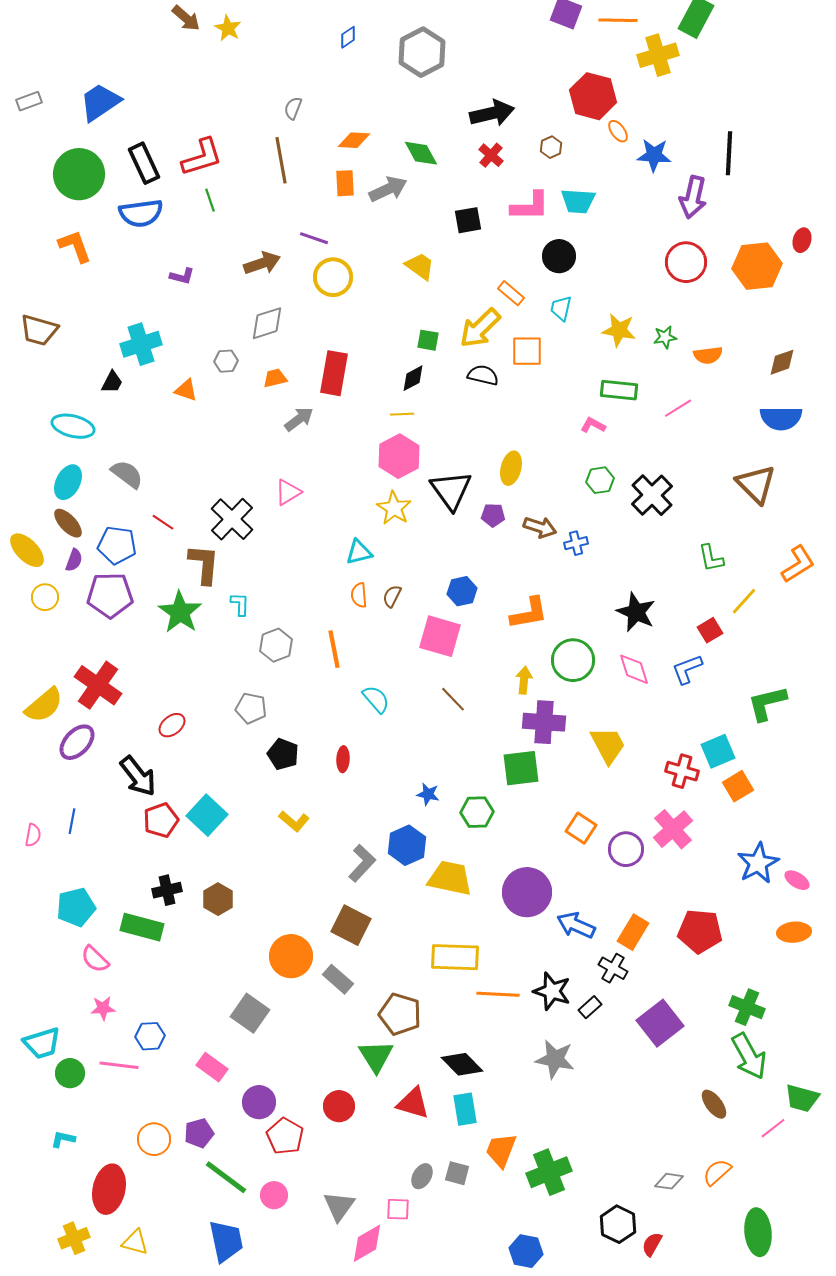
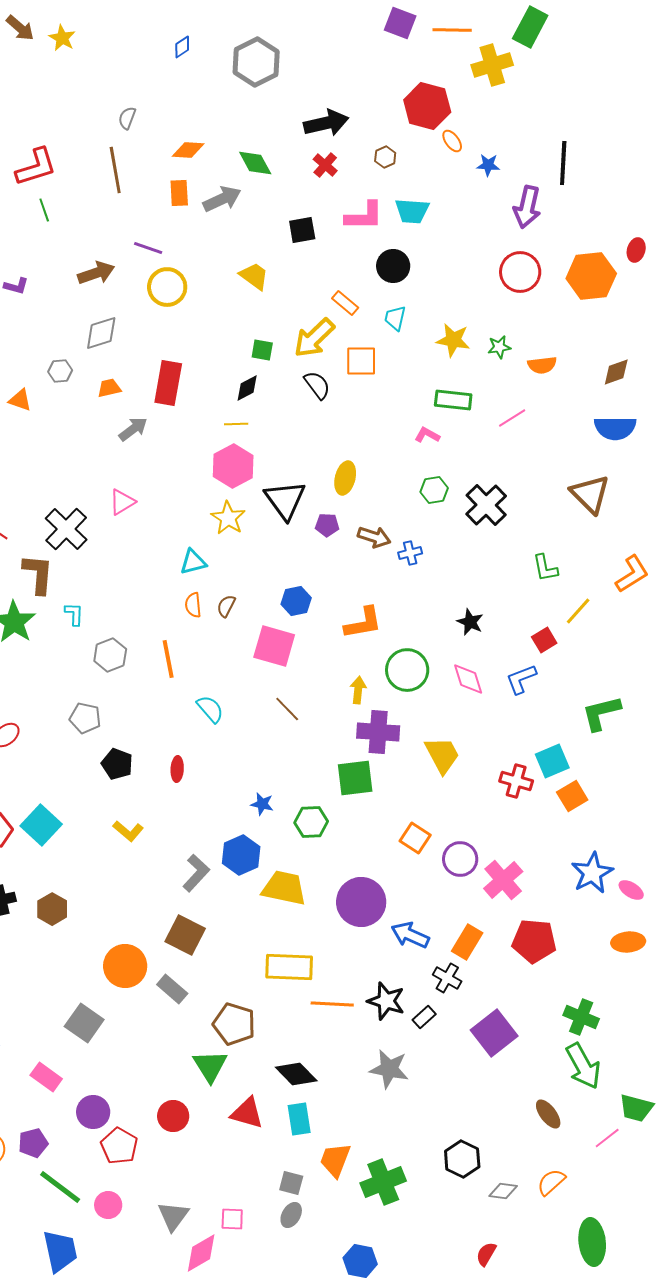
blue star: (654, 155) -> (488, 165), size x0.7
black semicircle: (483, 375) -> (317, 385), turned 40
black star: (636, 612) -> (470, 622), size x0.7
pink cross: (673, 829) -> (503, 880), moved
gray ellipse: (422, 1176) -> (291, 1215), moved
black hexagon: (618, 1224) -> (462, 1159), moved

